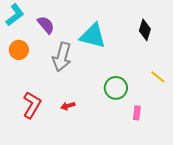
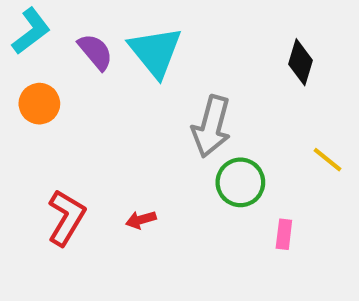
cyan triangle: (93, 36) -> (155, 52), moved, turned 36
gray arrow: (62, 57) -> (211, 126), moved

